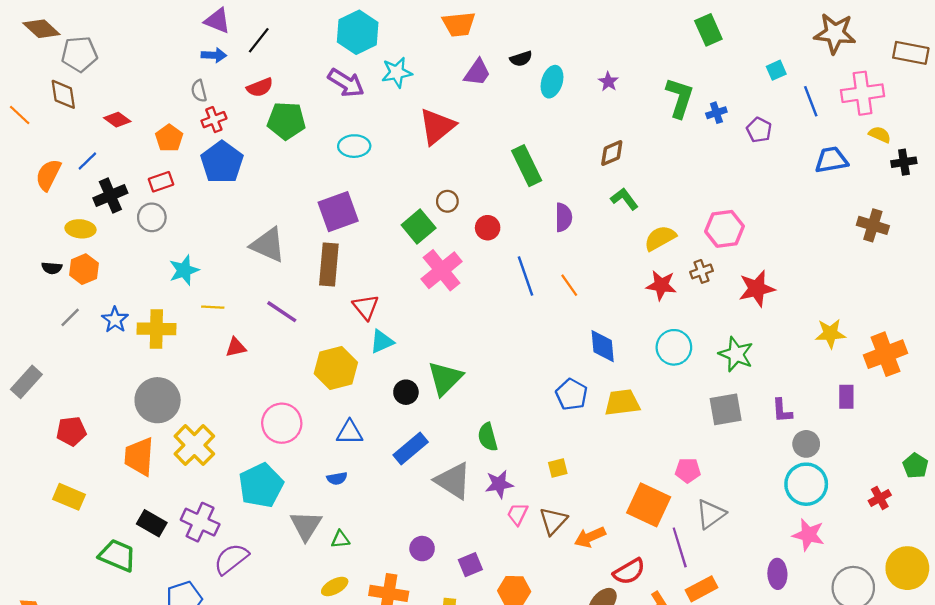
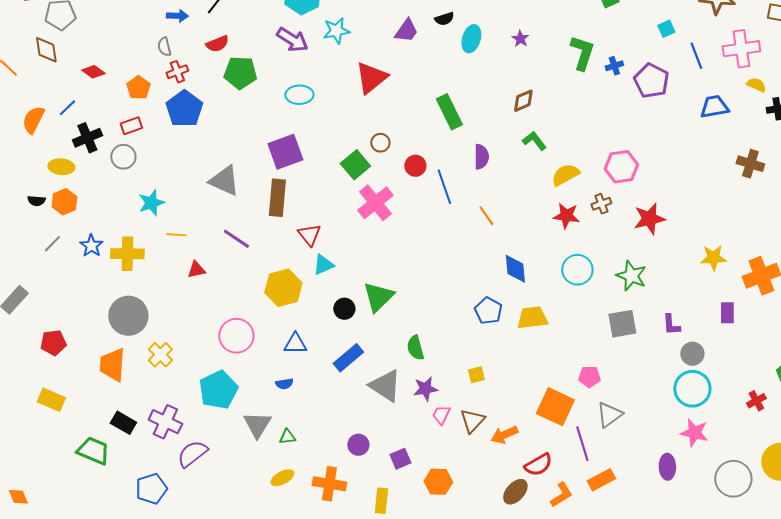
purple pentagon: (759, 130) -> (651, 81), size x1.6
blue line: (526, 276) -> (444, 187), moved
yellow cross: (194, 445) -> (160, 355), size x0.7

